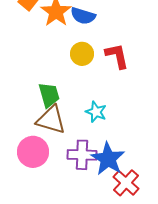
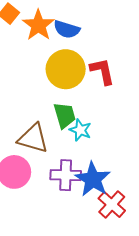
yellow circle: (82, 54) -> (66, 69), size x1.6
green trapezoid: (49, 95) -> (65, 115), moved

